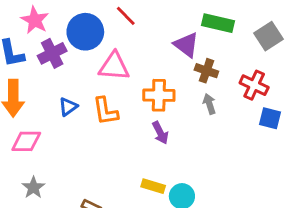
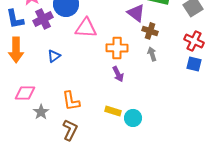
red cross: (254, 85) -> (194, 41), moved
orange L-shape: (105, 111) -> (71, 101), moved
pink diamond: (26, 141) -> (25, 93), moved
gray star: (33, 188) -> (41, 112), moved

